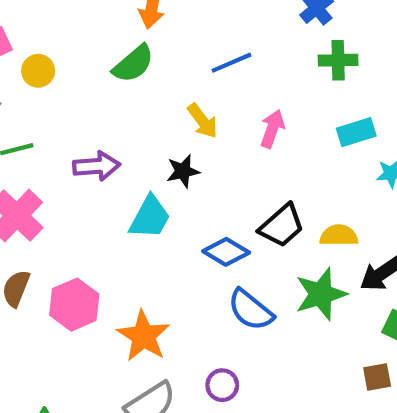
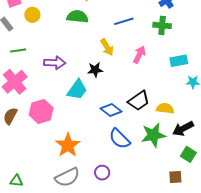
green cross: (338, 60) -> (162, 25), moved
green semicircle: (133, 64) -> (77, 17), turned -140
pink hexagon: (74, 305) -> (41, 111), moved

